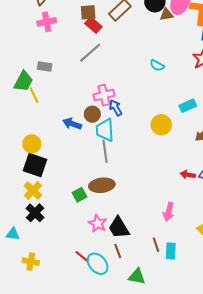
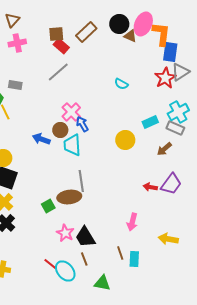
brown triangle: (167, 14) -> (130, 36), turned 32
pink cross: (104, 95) -> (71, 112), turned -30
gray line: (105, 151) -> (81, 181), moved

